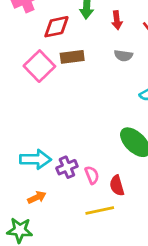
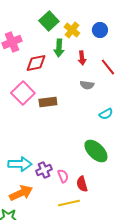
brown rectangle: (72, 57) -> (48, 102), moved
orange arrow: (37, 197) -> (21, 193), size x1.6

